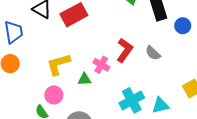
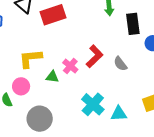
cyan cross: (132, 100) -> (93, 104), turned -30

